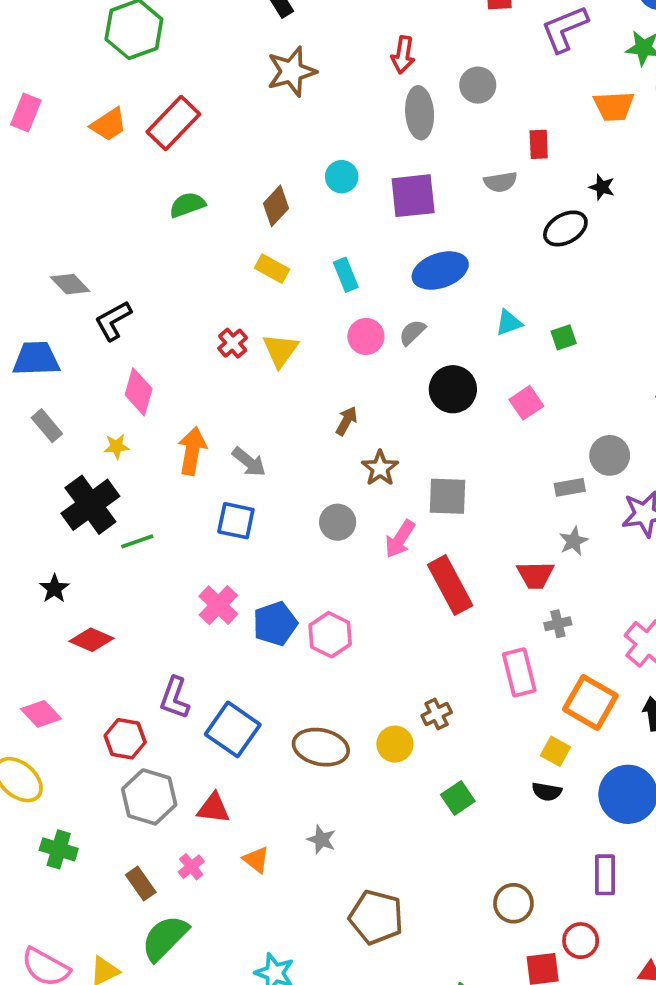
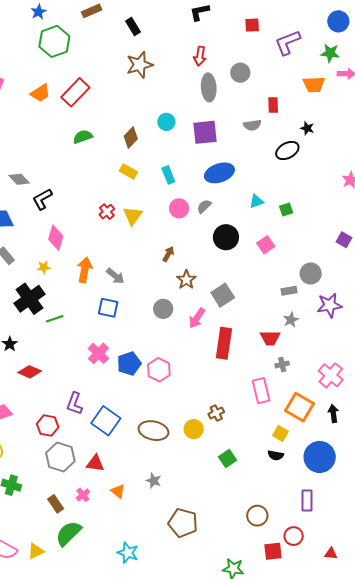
gray square: (447, 496) -> (223, 295), turned -35
red rectangle: (450, 585) -> (224, 343), turned 36

